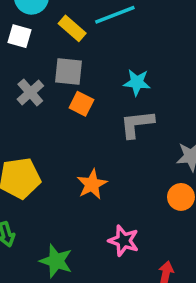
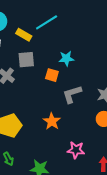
orange square: (81, 104) -> (52, 75), moved
gray L-shape: (137, 124) -> (72, 94), moved

